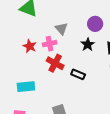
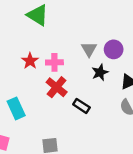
gray triangle: (61, 29) -> (89, 49), moved
cyan rectangle: (26, 87) -> (16, 108), turned 60

